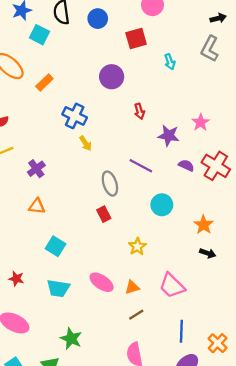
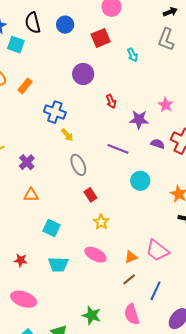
gray ellipse: (110, 184) -> (78, 165), moved
yellow star: (137, 246) -> (101, 222), moved
orange triangle: (132, 287) -> (131, 257), moved
blue line: (181, 331) -> (155, 291), moved, turned 30
green star: (71, 339) -> (92, 315), moved

